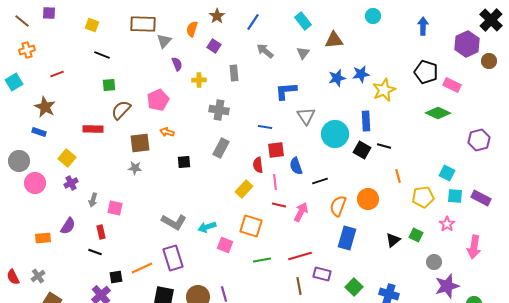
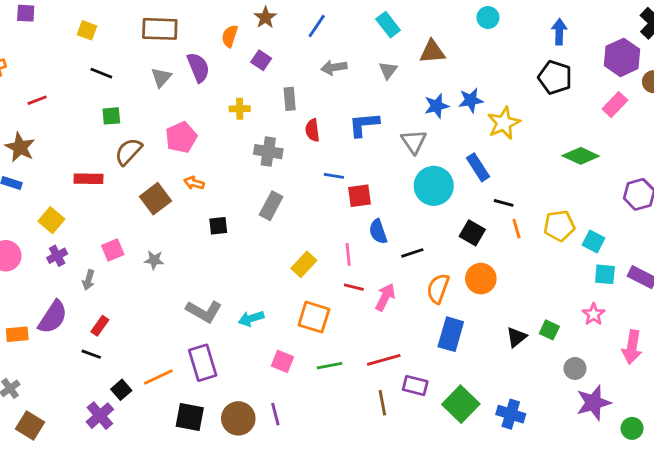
gray triangle: (164, 41) -> (161, 77), moved
gray arrow: (265, 51) -> (334, 67), turned -48
purple semicircle: (177, 64) -> (198, 67), moved, size x1.5
black pentagon: (426, 72) -> (555, 77), moved
pink rectangle: (452, 85) -> (615, 105), moved, turned -72
gray triangle: (306, 116) -> (414, 142), moved
blue rectangle: (366, 121) -> (478, 167), turned -30
brown square: (140, 143) -> (156, 199), turned -30
red square: (276, 150) -> (360, 196), moved
black square: (362, 150) -> (472, 233), moved
red semicircle: (258, 165) -> (312, 130), moved
gray star: (135, 168) -> (154, 260), moved
orange line: (398, 176) -> (516, 229), moved
yellow pentagon: (423, 197) -> (559, 226), moved
pink square: (115, 208) -> (113, 250), moved, turned -35
purple semicircle: (68, 226) -> (53, 317), size x1.4
red rectangle: (101, 232) -> (100, 326), turned 48
pink square: (225, 245) -> (283, 361), moved
black square: (116, 277) -> (121, 390), turned -32
green square: (354, 287) -> (461, 404), size x1.4

